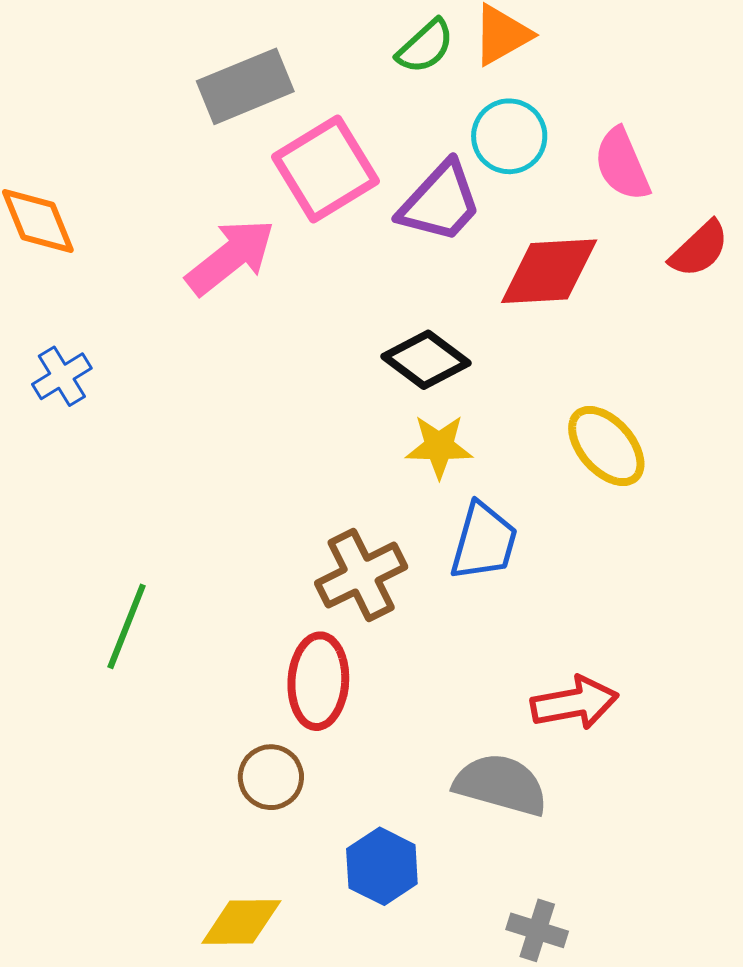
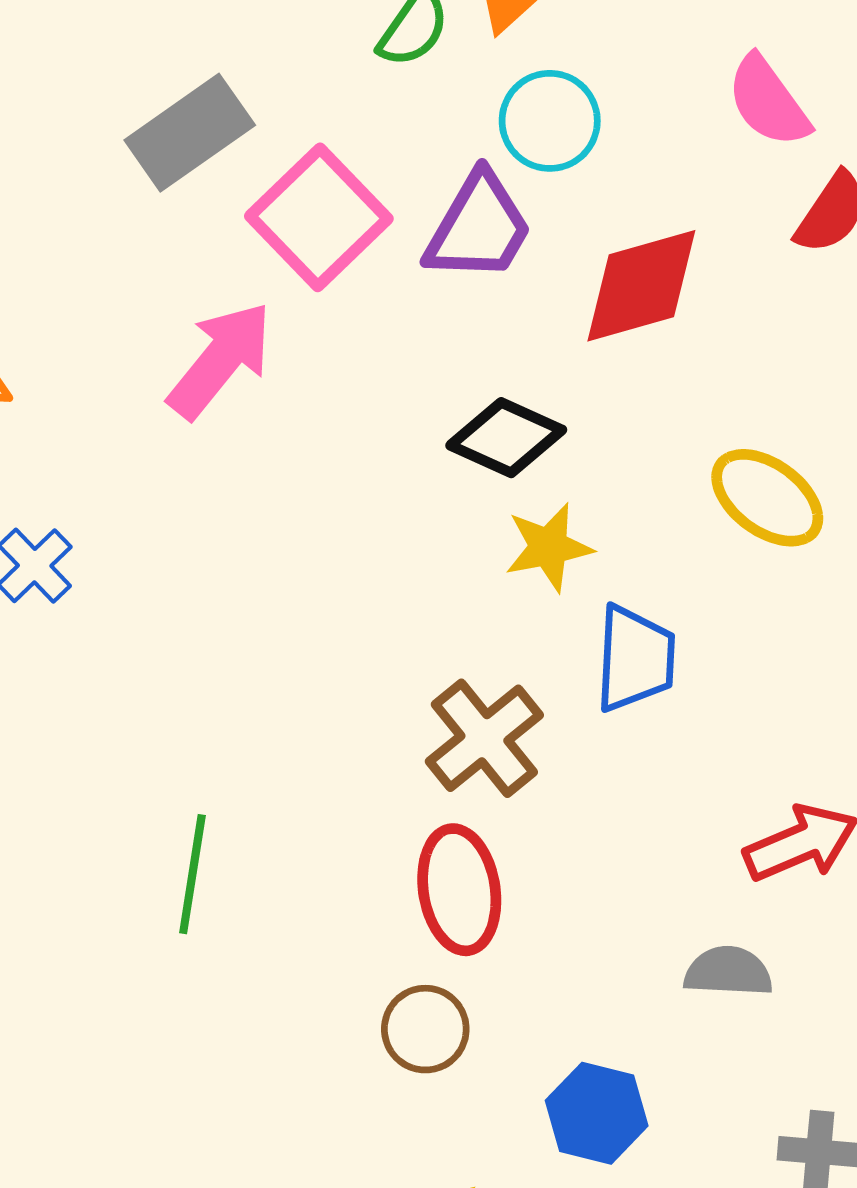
pink semicircle: (622, 164) -> (768, 101), moved
gray semicircle: (501, 785) -> (728, 972), size x0.7

